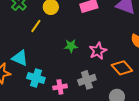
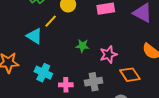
cyan triangle: (20, 58) -> (34, 36), moved

